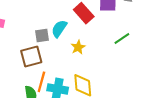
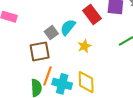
gray square: (42, 36) -> (51, 33), turned -32

